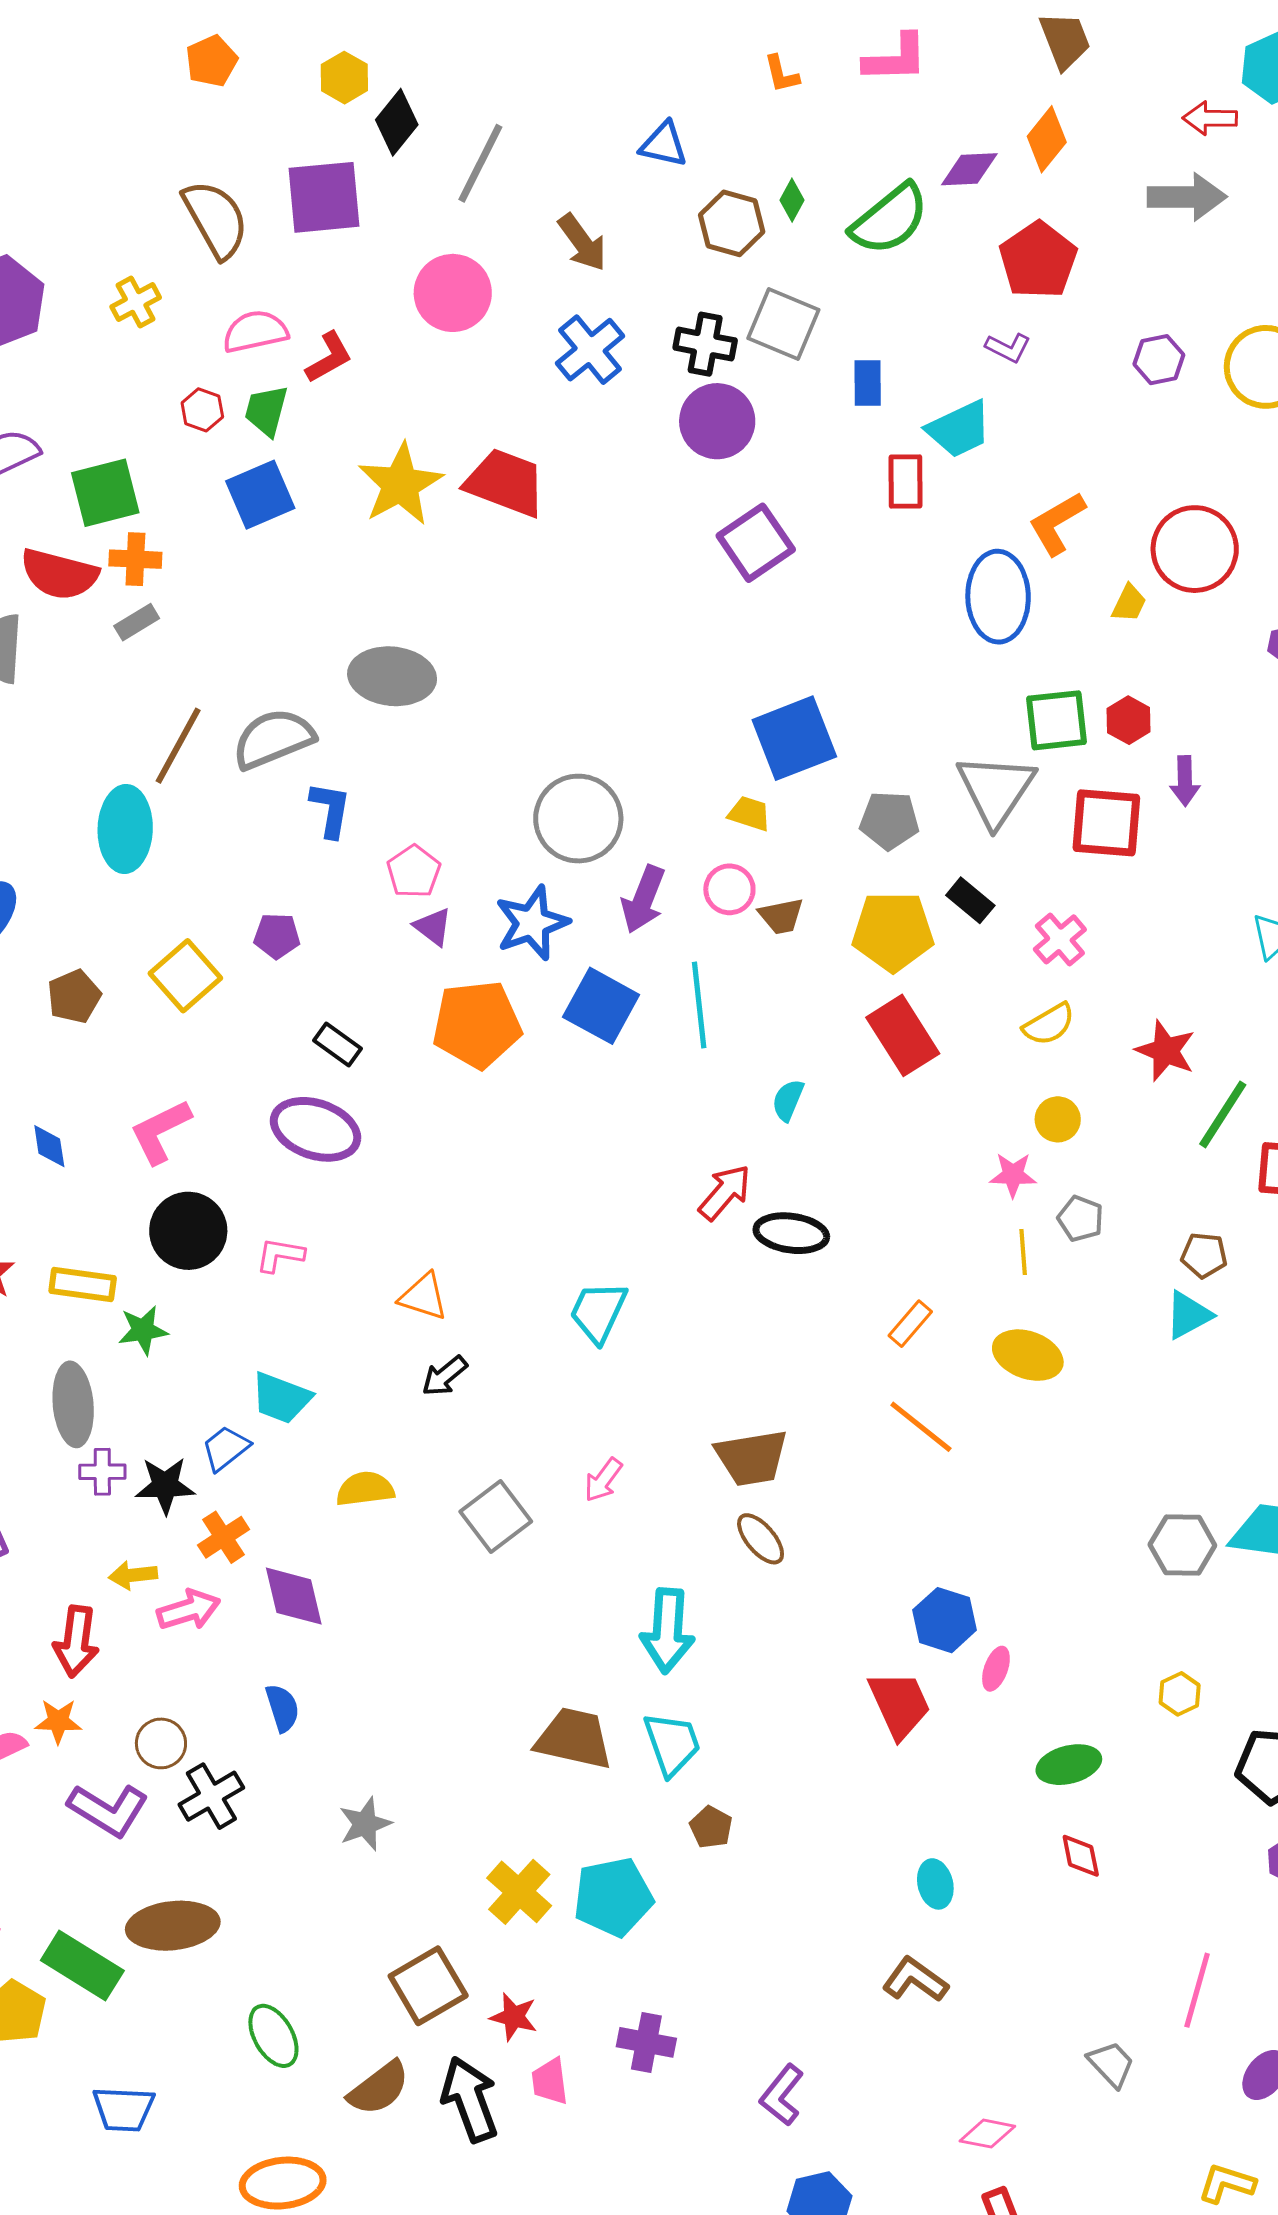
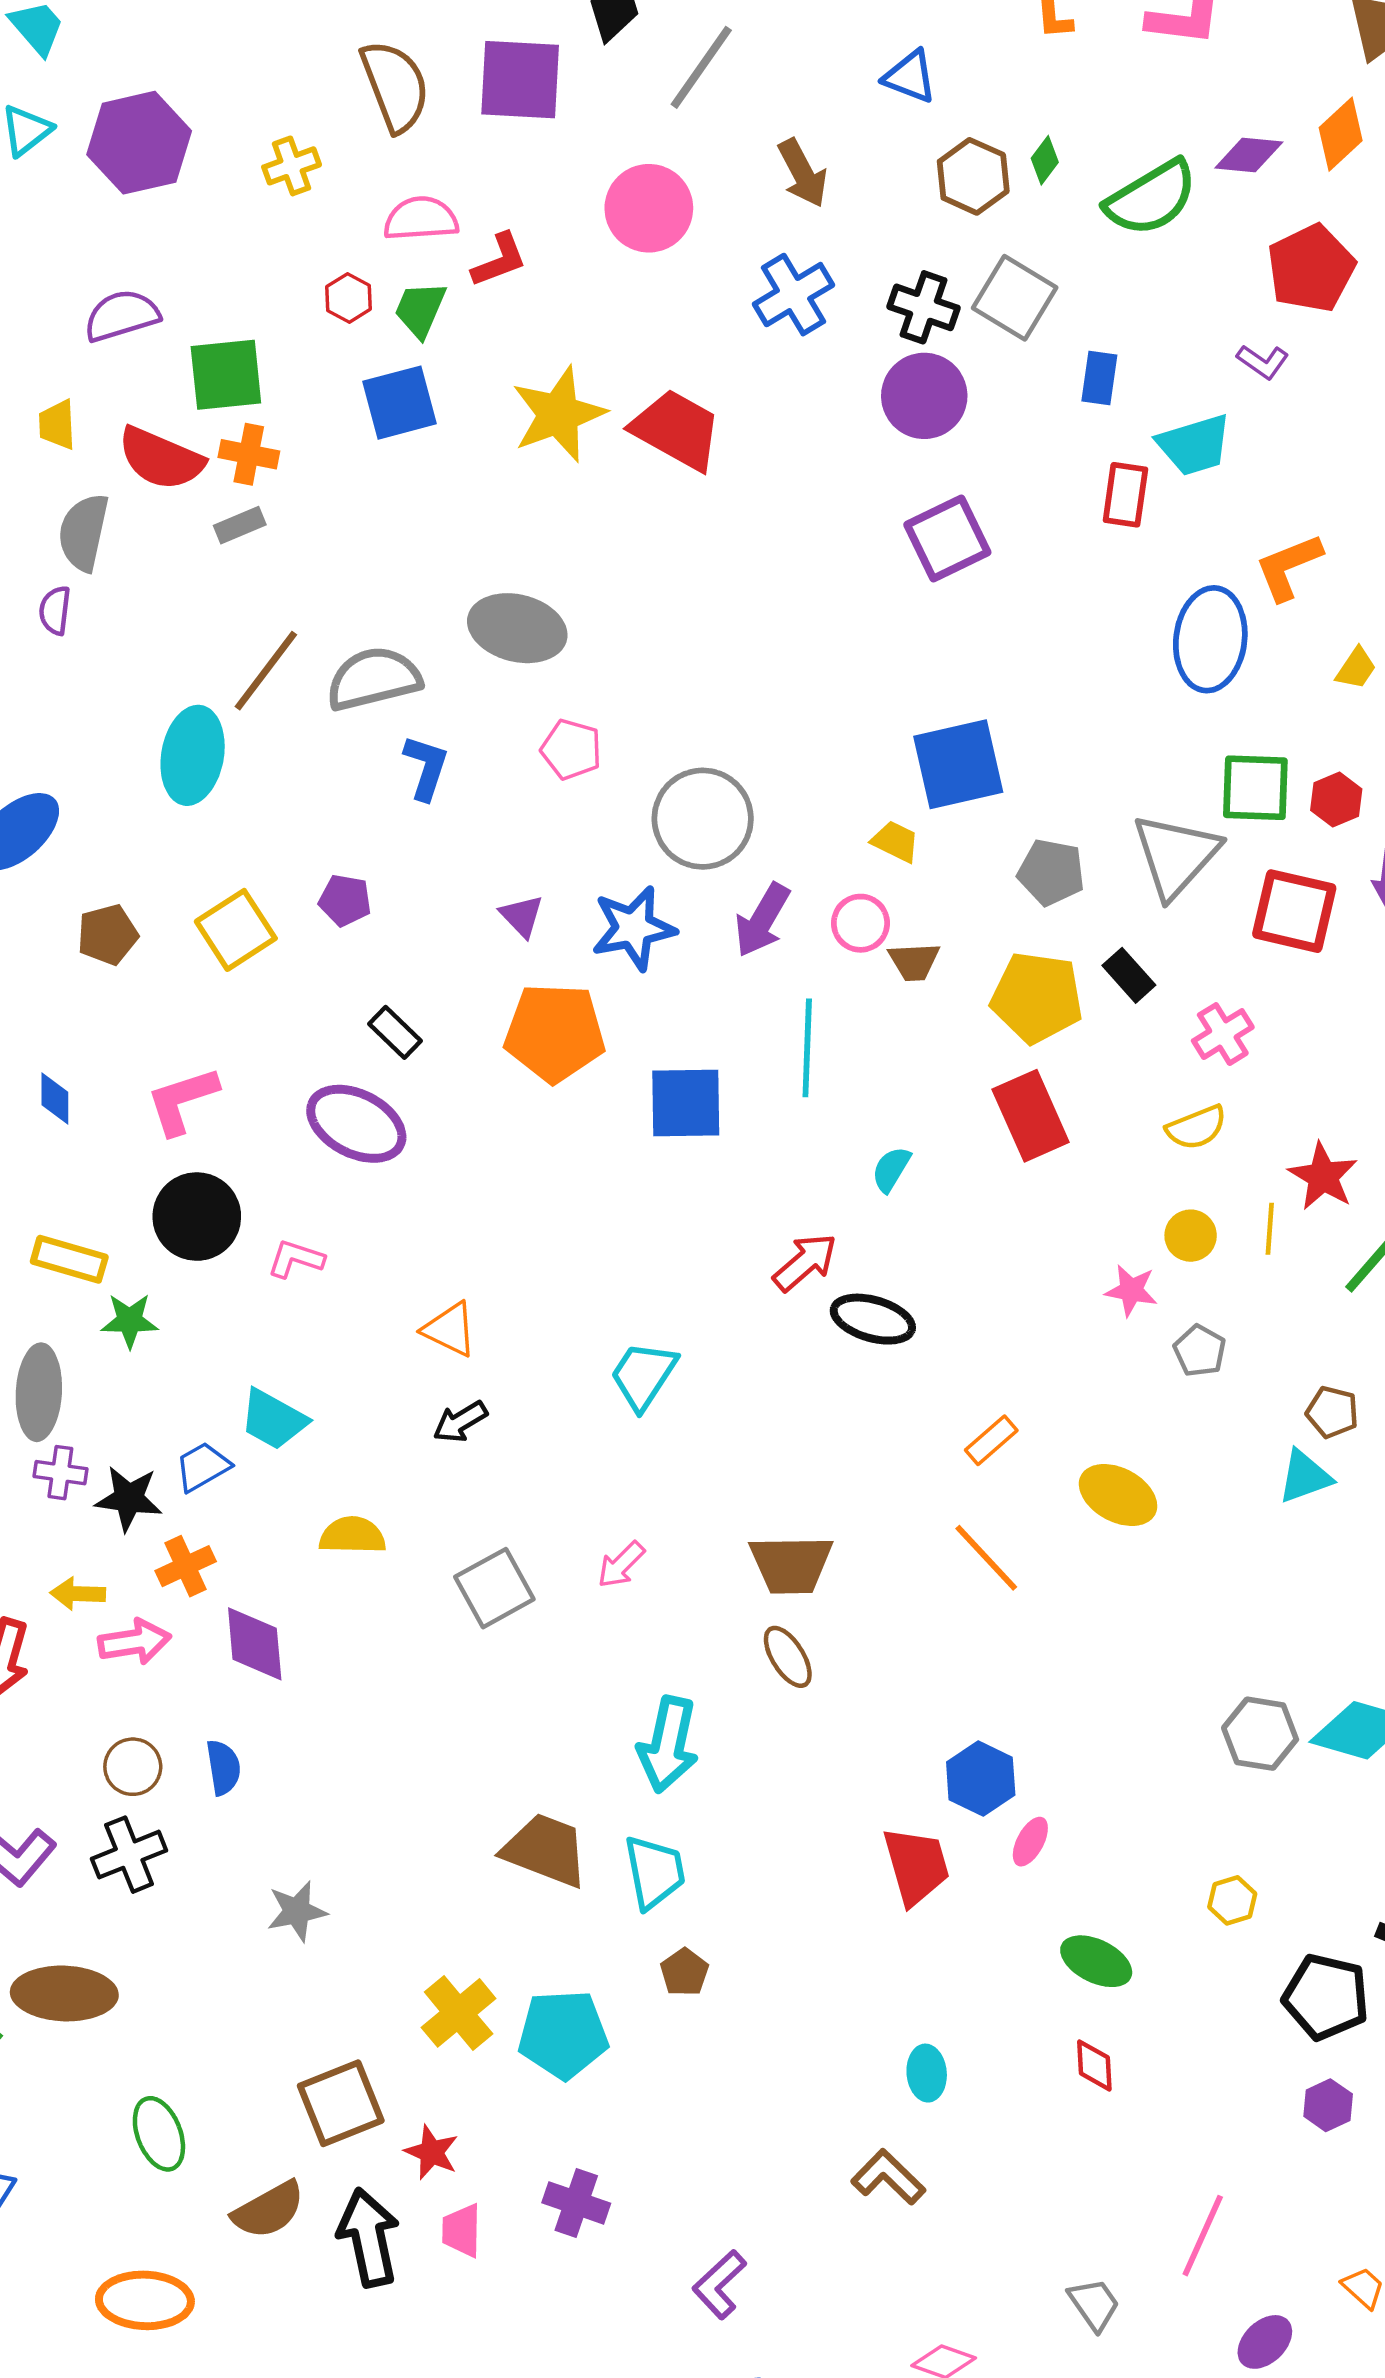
pink pentagon: (414, 872) -> (571, 749), moved, turned -30
blue square: (601, 1006) -> (686, 1103), moved, turned -38
yellow line: (1023, 1252) -> (1270, 1229), moved
brown circle: (161, 1743) -> (133, 1767), moved
green ellipse: (1069, 1765) -> (1096, 1961), turned 32

